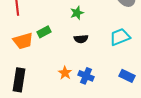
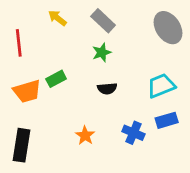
blue cross: (86, 76) -> (133, 133), moved
blue rectangle: (127, 76) -> (167, 120), moved, turned -42

